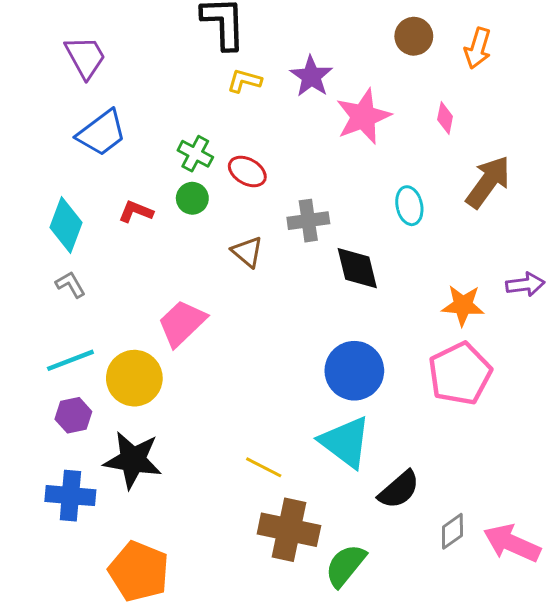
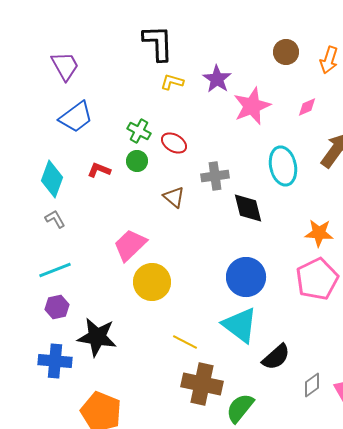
pink diamond: (445, 118) -> (307, 107), turned 55
cyan ellipse: (409, 206) -> (283, 166), size x1.5
yellow circle: (134, 378) -> (152, 282), moved

